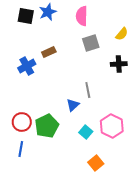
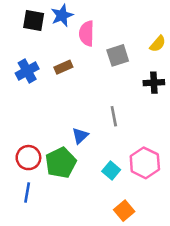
pink semicircle: (82, 16) -> (87, 33), moved
blue cross: (27, 66) -> (27, 71), moved
blue triangle: (73, 105) -> (80, 136), moved

